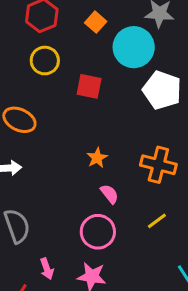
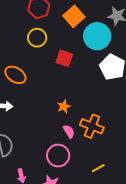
orange square: (96, 22) -> (74, 16), size x1.5
orange cross: (158, 165) -> (92, 126), moved
yellow line: (157, 221) -> (98, 168), moved

